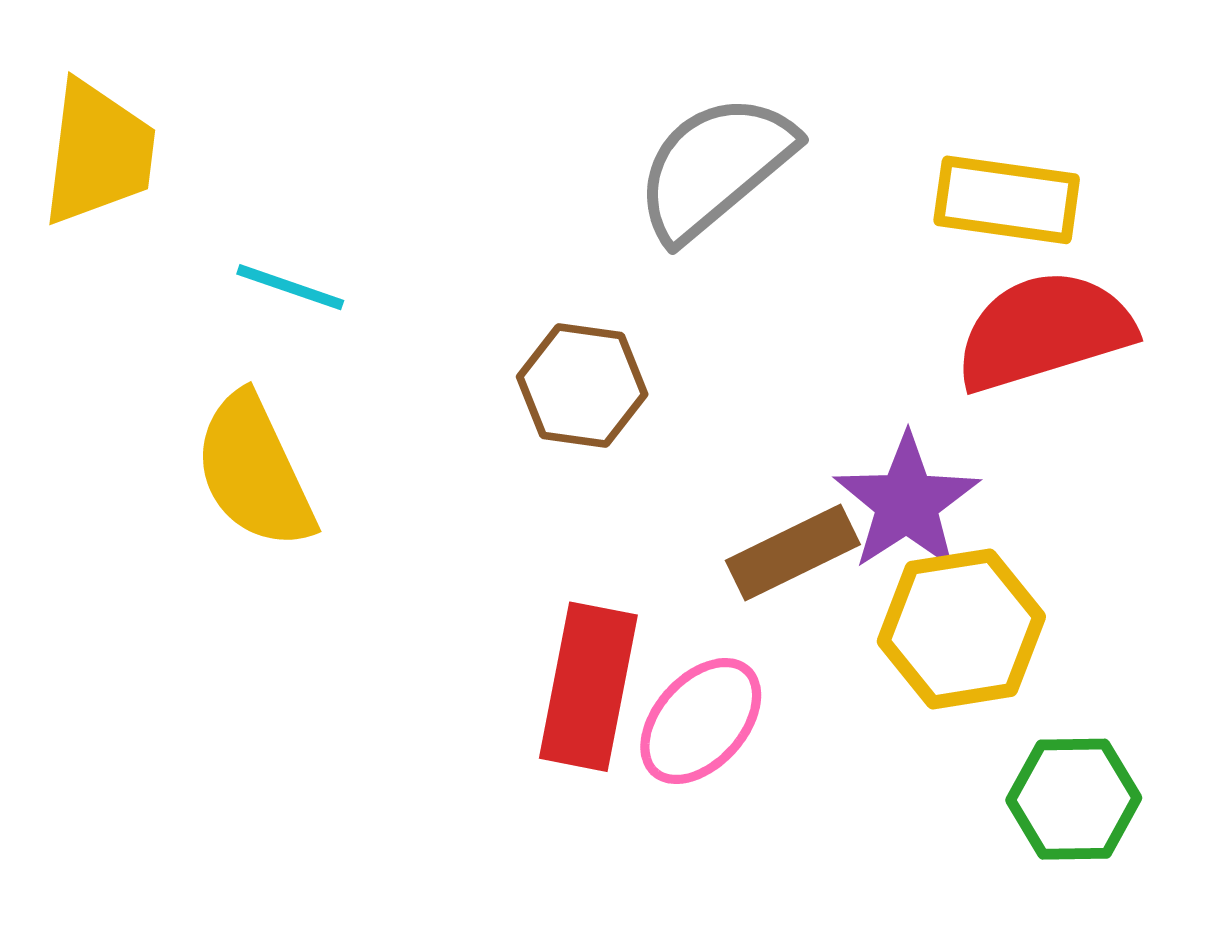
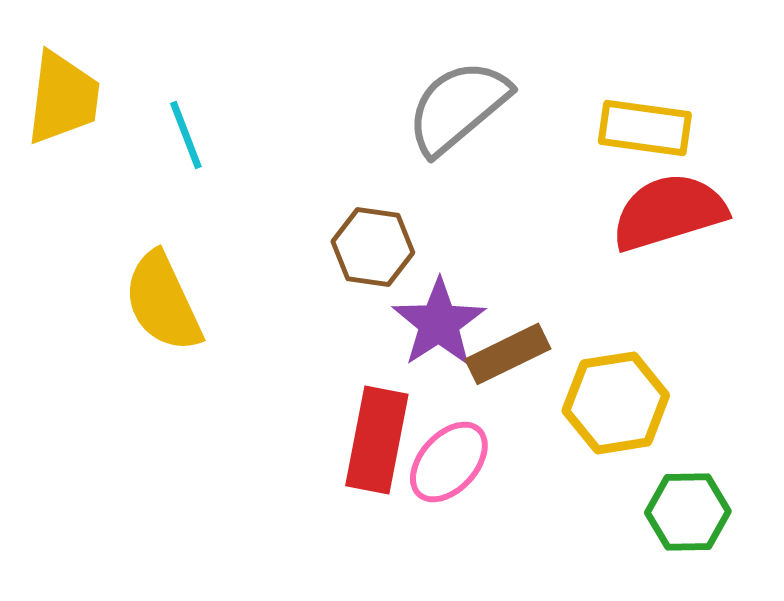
cyan line: (290, 287) -> (186, 135), moved, turned 50
purple star: (907, 503) -> (439, 323), moved

